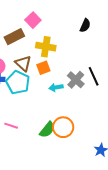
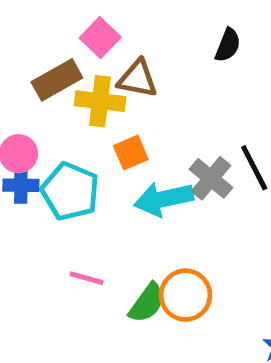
yellow cross: (46, 47) -> (100, 101), moved
brown triangle: (23, 63) -> (138, 79), moved, turned -30
cyan arrow: (56, 87) -> (164, 199), size x1.6
pink line: (11, 126) -> (87, 278), moved

